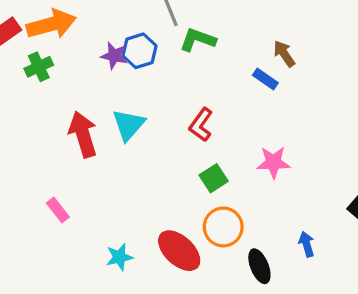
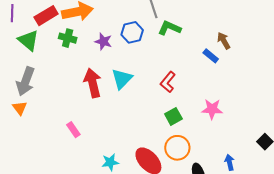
purple star: (114, 56) -> (103, 41), moved
green cross: (39, 67) -> (68, 38), turned 36

